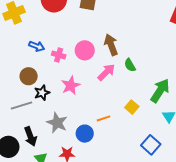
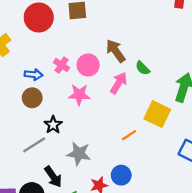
pink cross: (59, 55) -> (62, 65), moved, turned 32
brown circle: (29, 76) -> (32, 98), moved
pink star: (71, 85) -> (79, 95), moved, turned -30
yellow square: (132, 107) -> (157, 114), size x1.6
blue circle: (85, 134) -> (121, 175), moved

